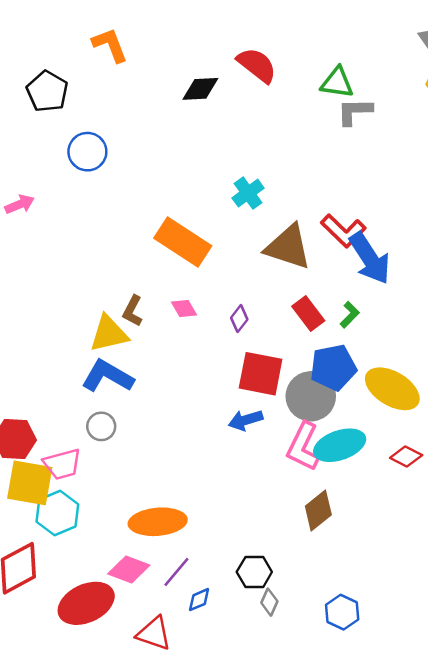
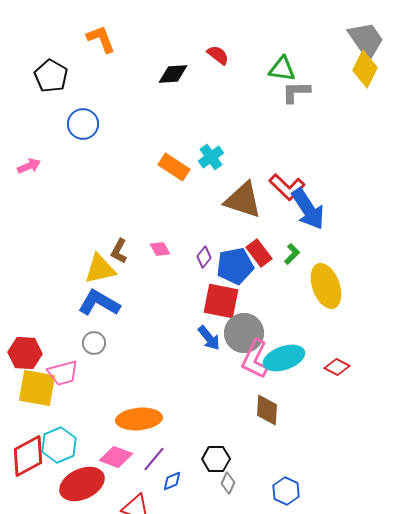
red semicircle: (257, 65) -> (218, 55), size x0.7
orange rectangle: (183, 242) -> (174, 167), moved, size x0.7
blue pentagon: (333, 367) -> (235, 266), moved
yellow ellipse: (392, 389) -> (326, 286), moved, turned 39
gray circle: (311, 396) -> (244, 333), moved
blue arrow: (246, 420) -> (209, 338), turned -112
brown diamond: (318, 510) -> (267, 410), turned -48
cyan hexagon: (57, 513) -> (59, 445), moved

